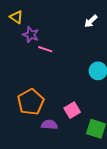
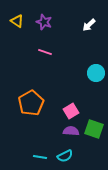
purple star: (31, 35) -> (44, 22), moved
purple semicircle: (49, 125) -> (71, 131), moved

